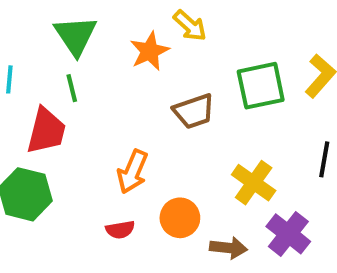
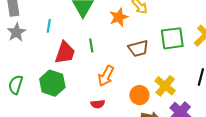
green line: (72, 88) -> (91, 45), moved
orange circle: (180, 218) -> (139, 95), moved

